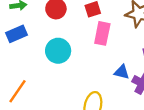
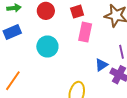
blue triangle: (122, 72) -> (101, 65), turned -48

